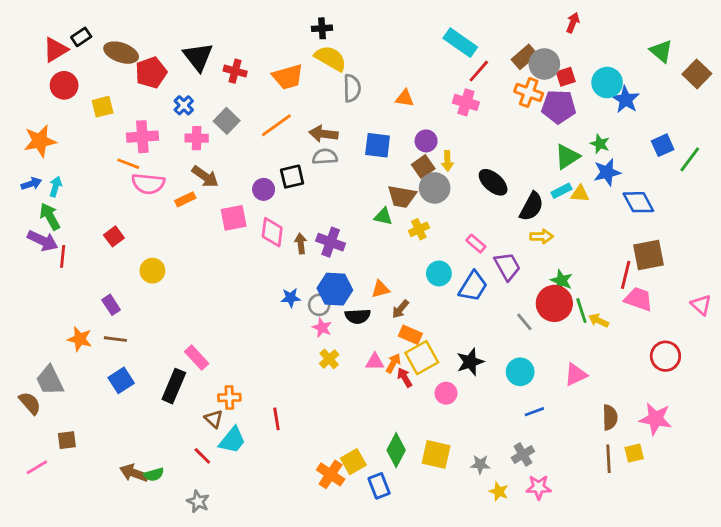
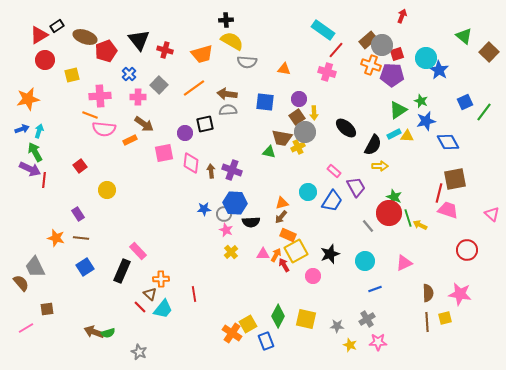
gray semicircle: (352, 88) -> (247, 62), turned 96
yellow cross: (419, 229) -> (298, 147), moved
orange triangle: (380, 289) -> (282, 203), moved
red line: (202, 456) -> (140, 307), moved

